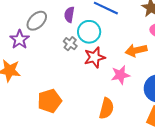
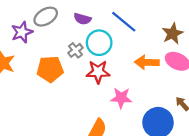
purple semicircle: (69, 15) -> (82, 19), turned -98
orange arrow: (136, 50) -> (147, 62), moved
orange pentagon: (50, 101) -> (50, 69), moved

